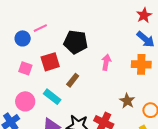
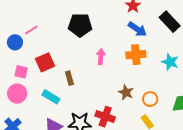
black pentagon: (76, 42) -> (80, 25), moved
brown rectangle: (73, 80) -> (69, 78), turned -48
pink circle: (25, 101) -> (17, 94), moved

